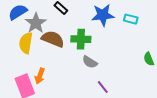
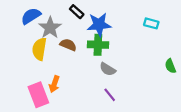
blue star: (103, 15) -> (99, 24), moved
brown semicircle: (53, 39) -> (68, 45), size x0.7
purple line: (103, 87) -> (110, 95), moved

